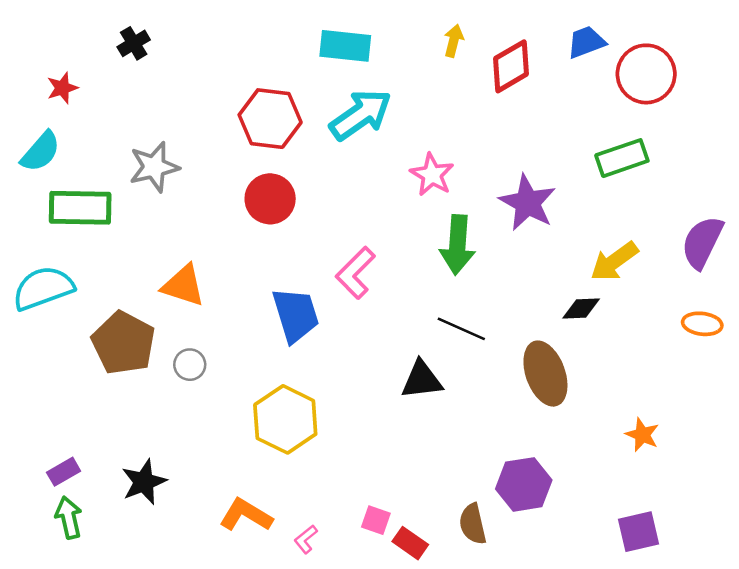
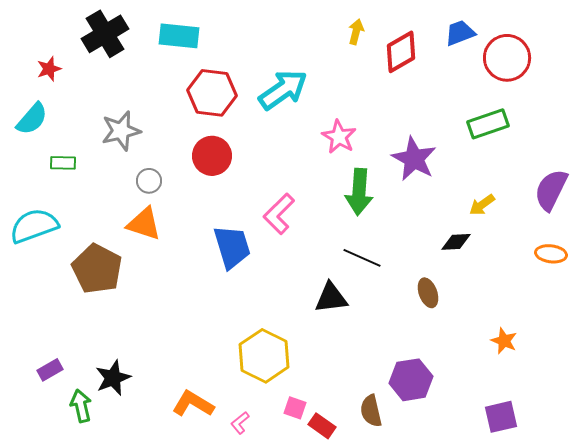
black cross: (134, 43) -> (105, 34), size x1.8
cyan rectangle: (345, 46) -> (179, 36), moved
green rectangle: (80, 208) -> (63, 163), size x0.5
yellow arrow: (614, 261) -> (482, 205), size x0.7
gray circle: (190, 365) -> (149, 181), moved
brown ellipse: (545, 374) -> (428, 293), size x0.6
yellow hexagon: (285, 419) -> (264, 356), moved
green arrow: (69, 518) -> (81, 406), moved

